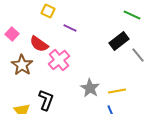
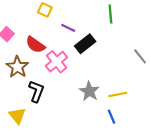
green line: (132, 15) -> (110, 14), moved, turned 60
black rectangle: (119, 41) -> (85, 44), moved
black L-shape: (46, 100) -> (36, 91), moved

